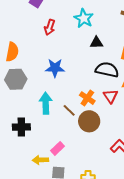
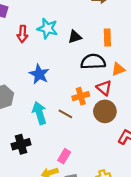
cyan star: (84, 18) -> (47, 29), moved
blue star: (55, 68) -> (39, 74), turned -30
orange cross: (87, 98) -> (81, 96), turned -35
brown circle: (89, 121) -> (105, 111), moved

